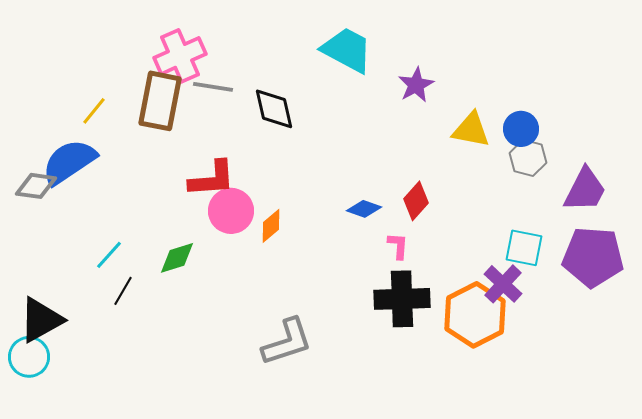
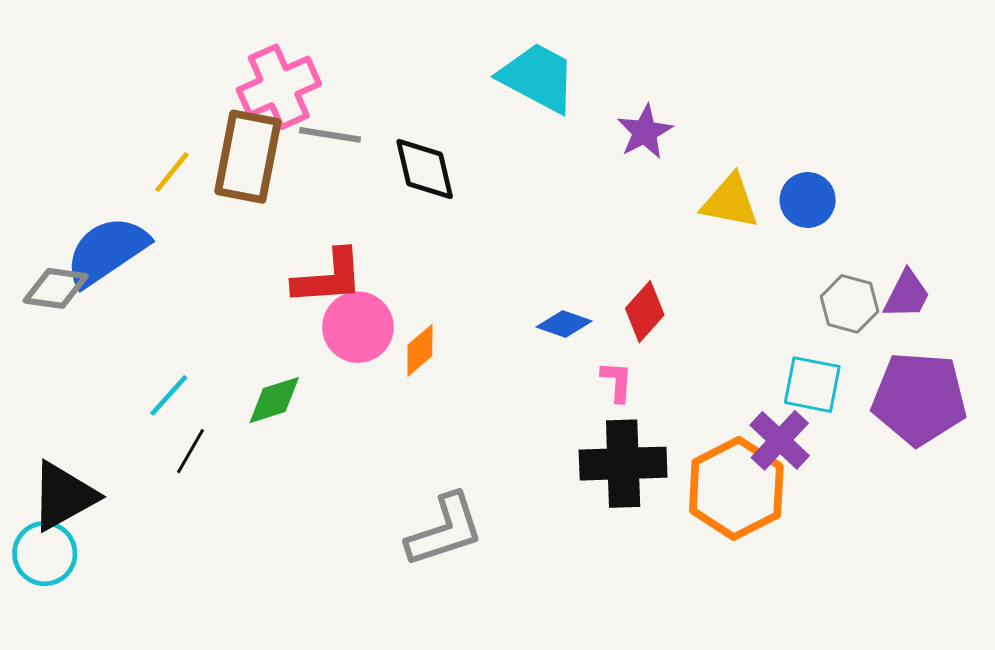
yellow line: (94, 111) -> (172, 172), moved
gray hexagon: (528, 158) -> (849, 304), moved
purple trapezoid: (585, 190) -> (907, 295), size x0.7

